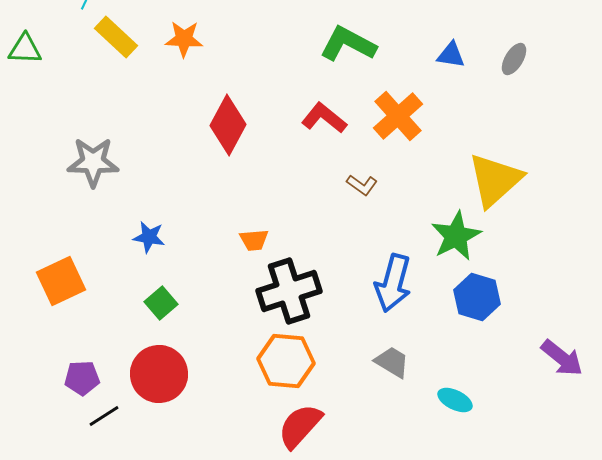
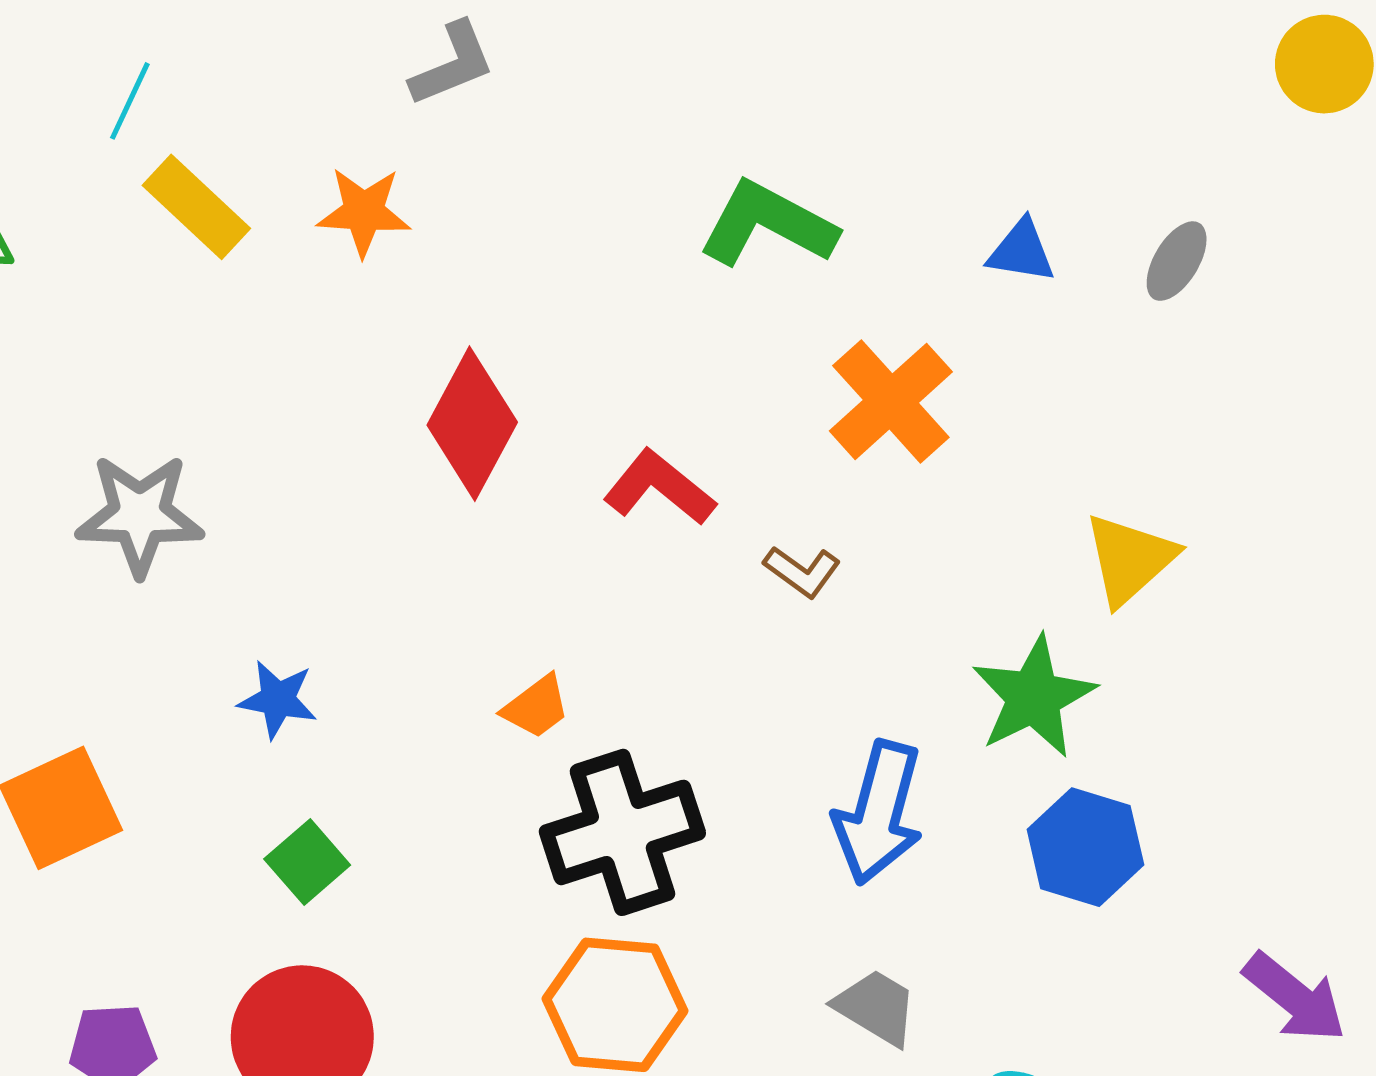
red L-shape: (324, 118) -> (659, 488), moved
yellow triangle: (495, 180) -> (1130, 559), size x0.7
orange trapezoid: (254, 240) -> (536, 707), turned -32

